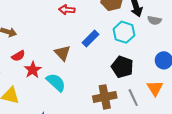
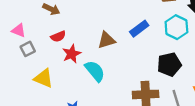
brown triangle: (62, 53) -> (106, 40), turned 48
black pentagon: (122, 67) -> (169, 64), turned 30

